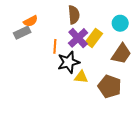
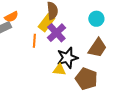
yellow rectangle: (94, 38) -> (46, 23), moved
black star: (69, 62) -> (67, 58), moved

